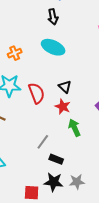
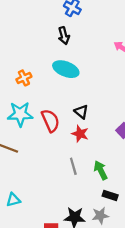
green arrow: (74, 128) -> (101, 170), moved
gray line: (43, 142) -> (73, 166), moved, turned -49
black rectangle: (56, 159) -> (110, 196), moved

